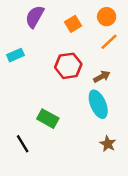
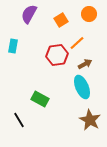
orange line: (109, 42) -> (77, 43), moved
cyan rectangle: (15, 55) -> (13, 46), turned -56
brown star: (108, 144) -> (90, 120), size x1.5

